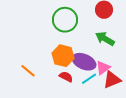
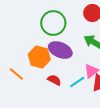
orange hexagon: (63, 56) -> (39, 57), moved
purple ellipse: (84, 62) -> (60, 50), moved

